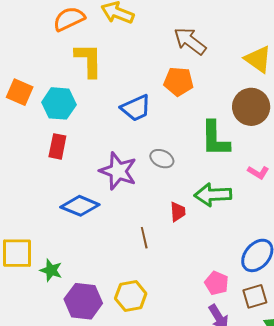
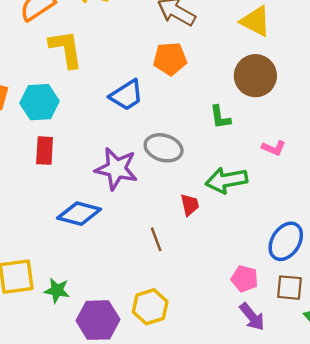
green L-shape: (215, 139) -> (220, 117), size x0.6
gray ellipse: (162, 159) -> (164, 148), size x1.4
brown square: (255, 296) -> (289, 288), turned 30

